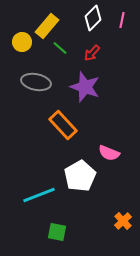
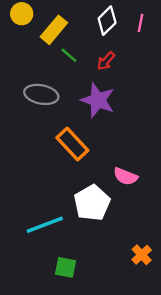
yellow circle: (22, 42) -> (22, 14), moved

